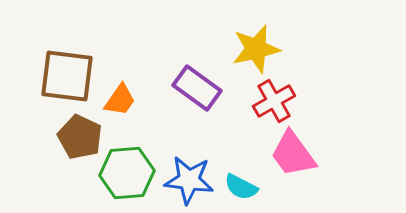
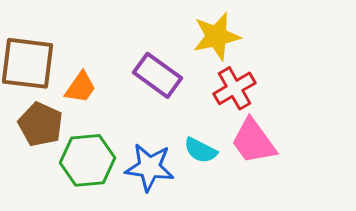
cyan semicircle: (241, 187) -> (201, 150), moved

